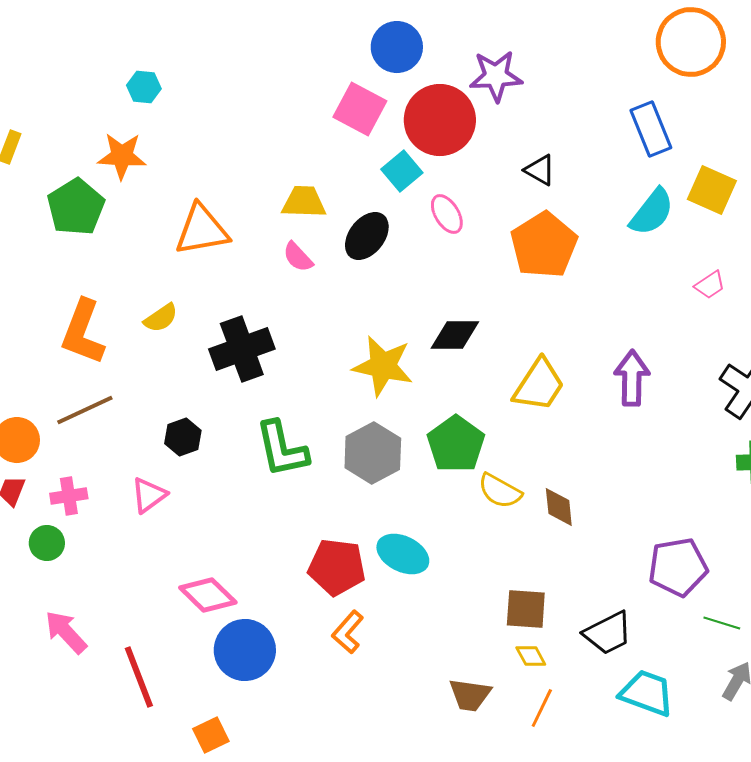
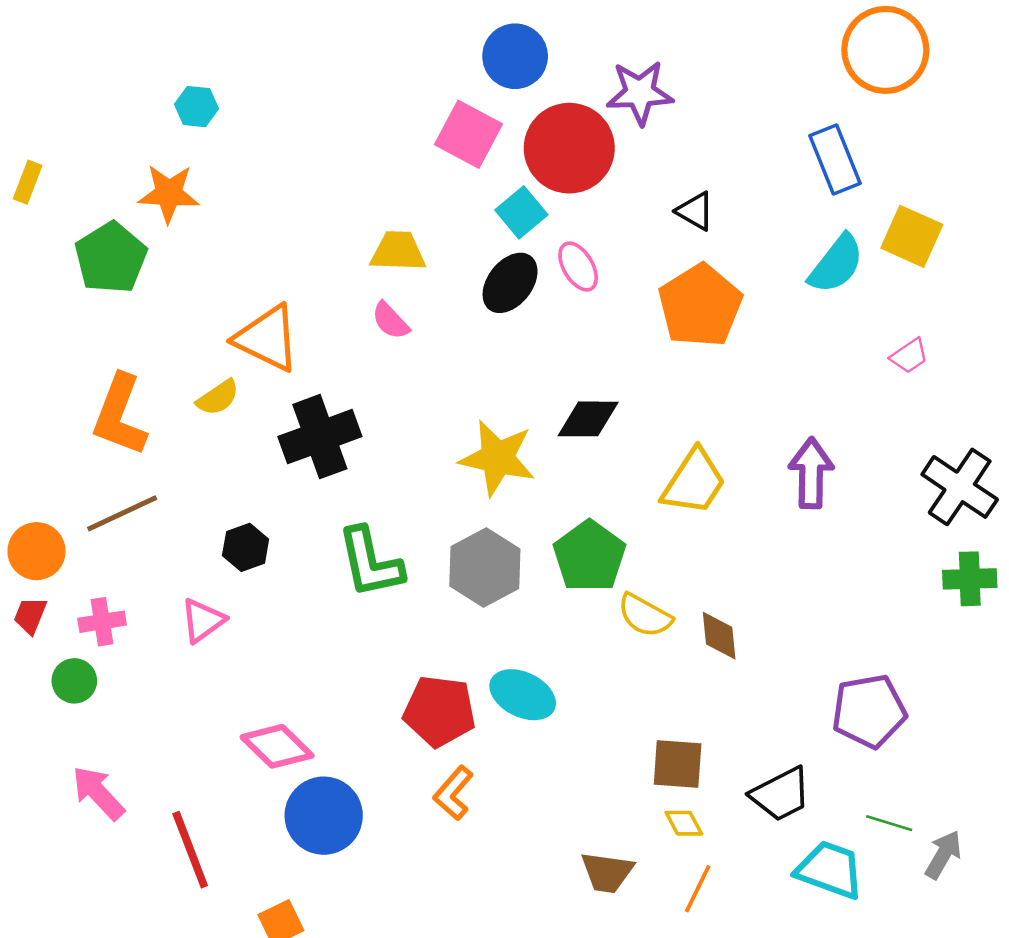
orange triangle: (202, 230) -> (267, 338), moved, turned 36
black ellipse: (367, 236) -> (510, 283), moved
green line: (722, 623) -> (889, 823), moved

